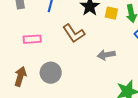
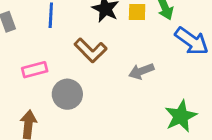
gray circle: (51, 73) -> (67, 94), moved

